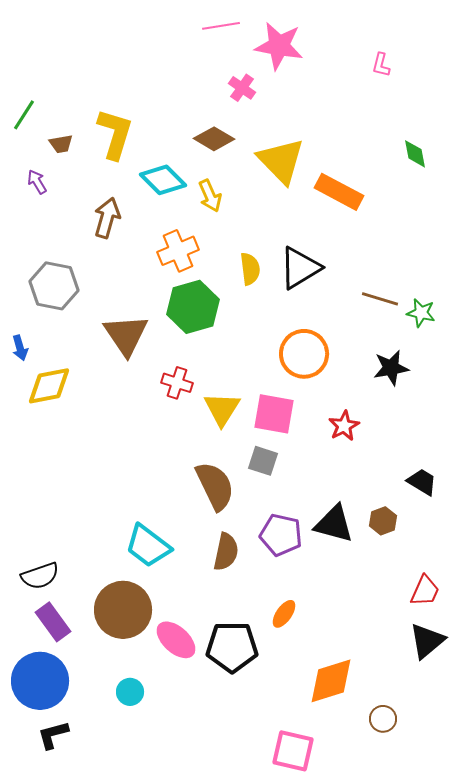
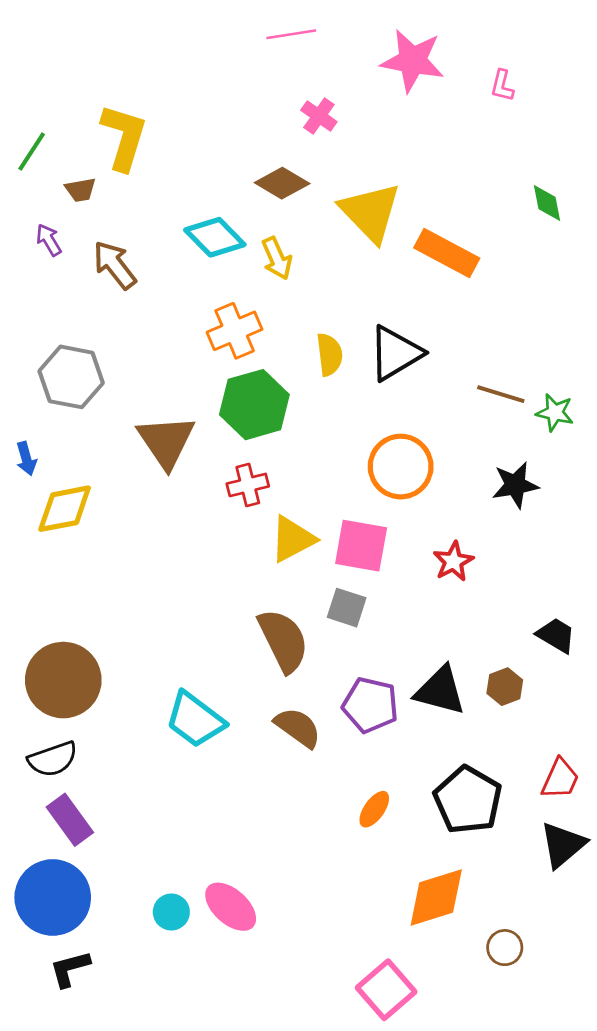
pink star: (279, 46) -> (412, 61), moved
yellow L-shape: (115, 134) -> (124, 137), moved
brown arrow: (107, 218) -> (115, 265), moved, turned -54
red cross: (177, 383) -> (248, 485), moved, turned -32
yellow triangle: (222, 409) -> (293, 539), turned 30
brown semicircle: (226, 552) -> (298, 727), turned -66
brown circle: (123, 610) -> (63, 680), moved
pink ellipse: (176, 640) -> (231, 907), moved
black pentagon: (232, 647) -> (468, 800), moved, turned 30
pink square: (293, 751) -> (386, 990), turned 36

